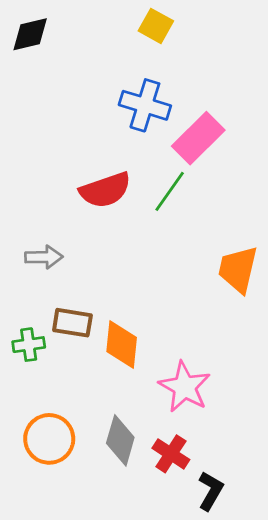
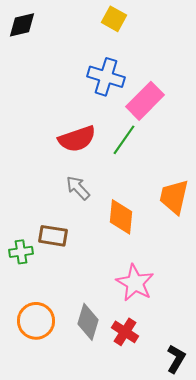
gray arrow: (44, 257) -> (78, 188), moved, turned -132
orange diamond: (122, 345) -> (121, 217), moved
black L-shape: (211, 491) -> (176, 359), moved

